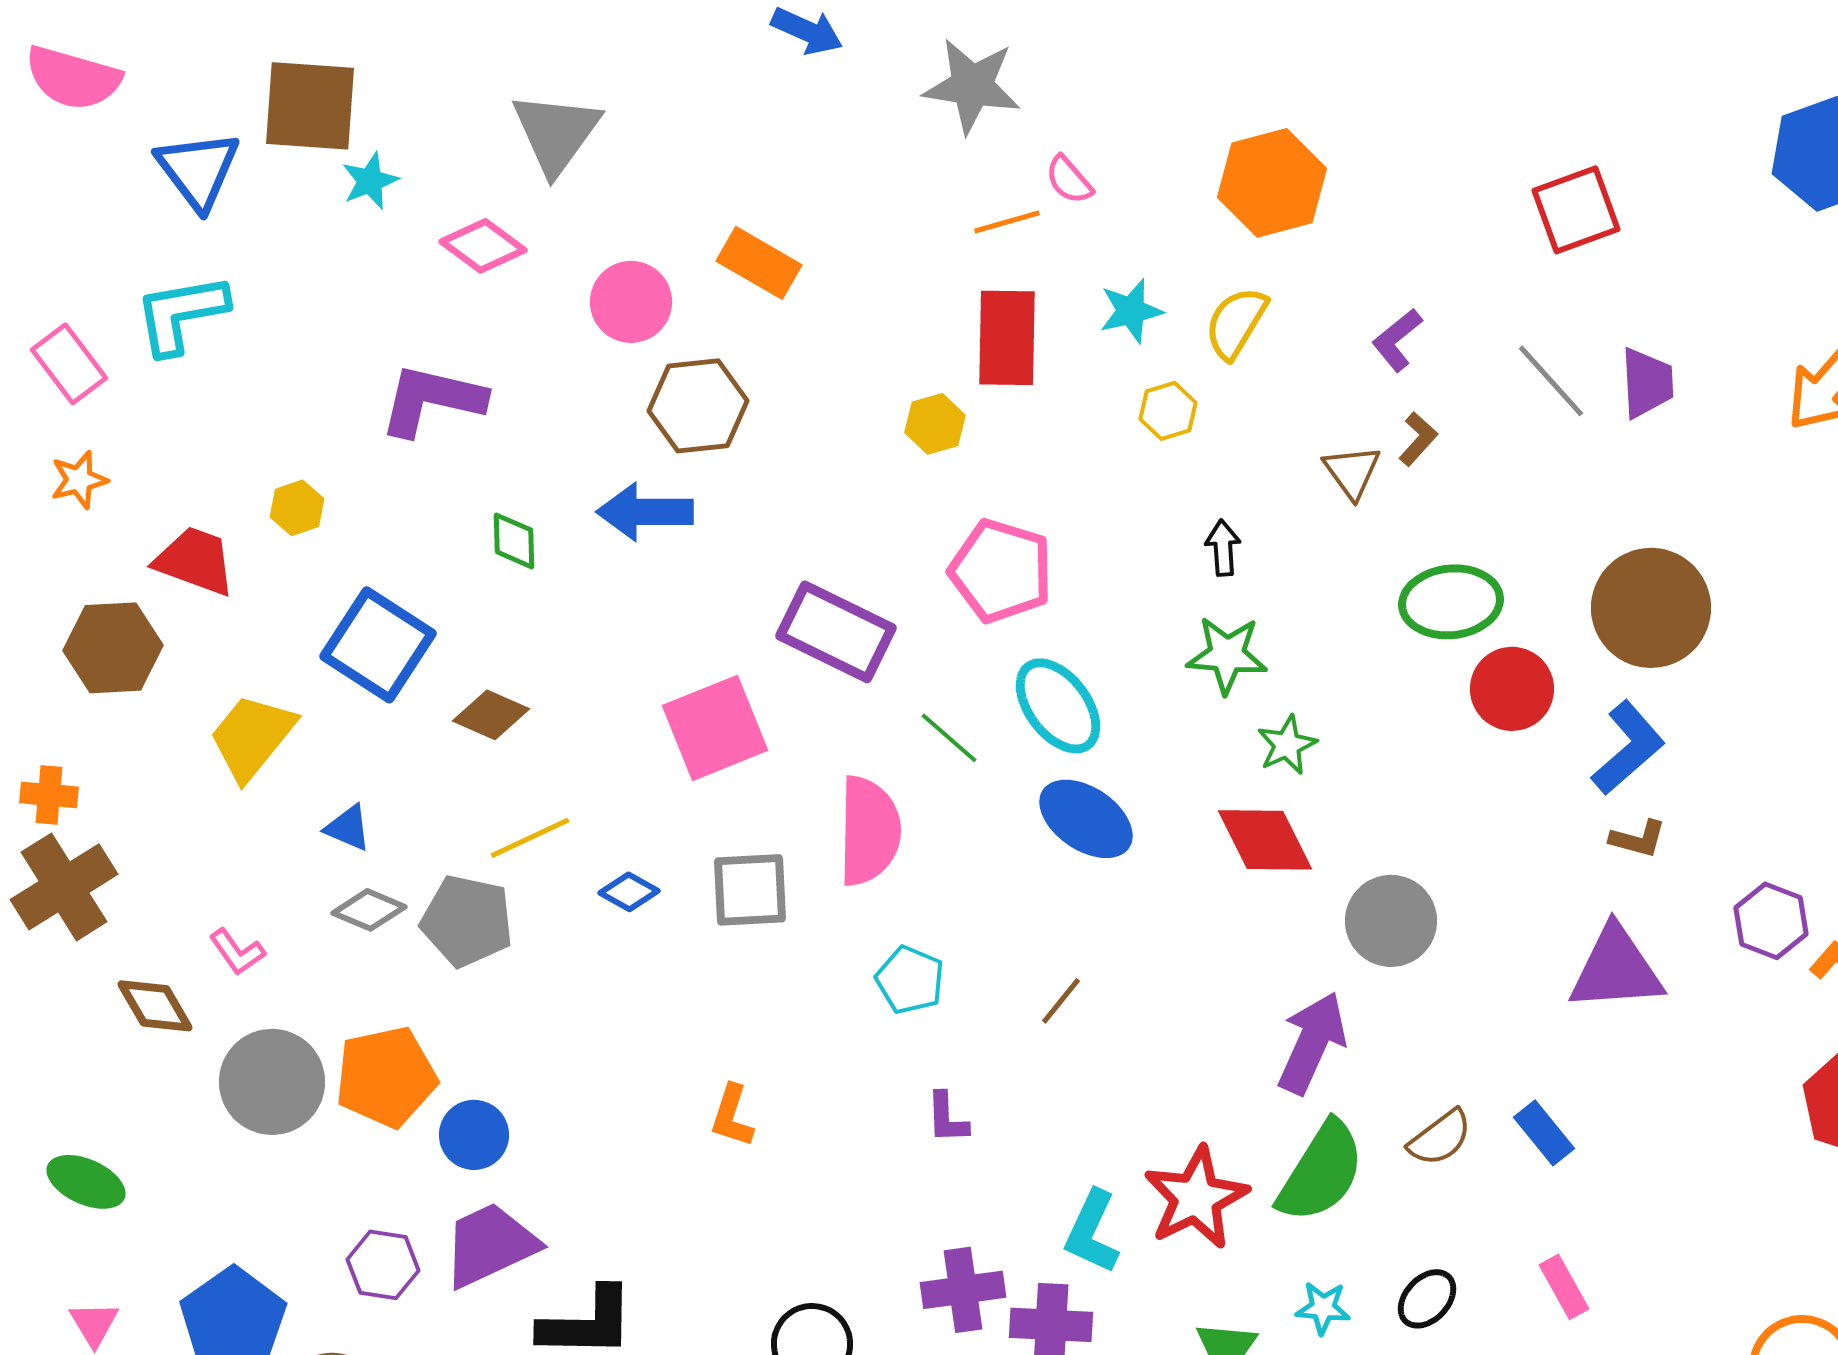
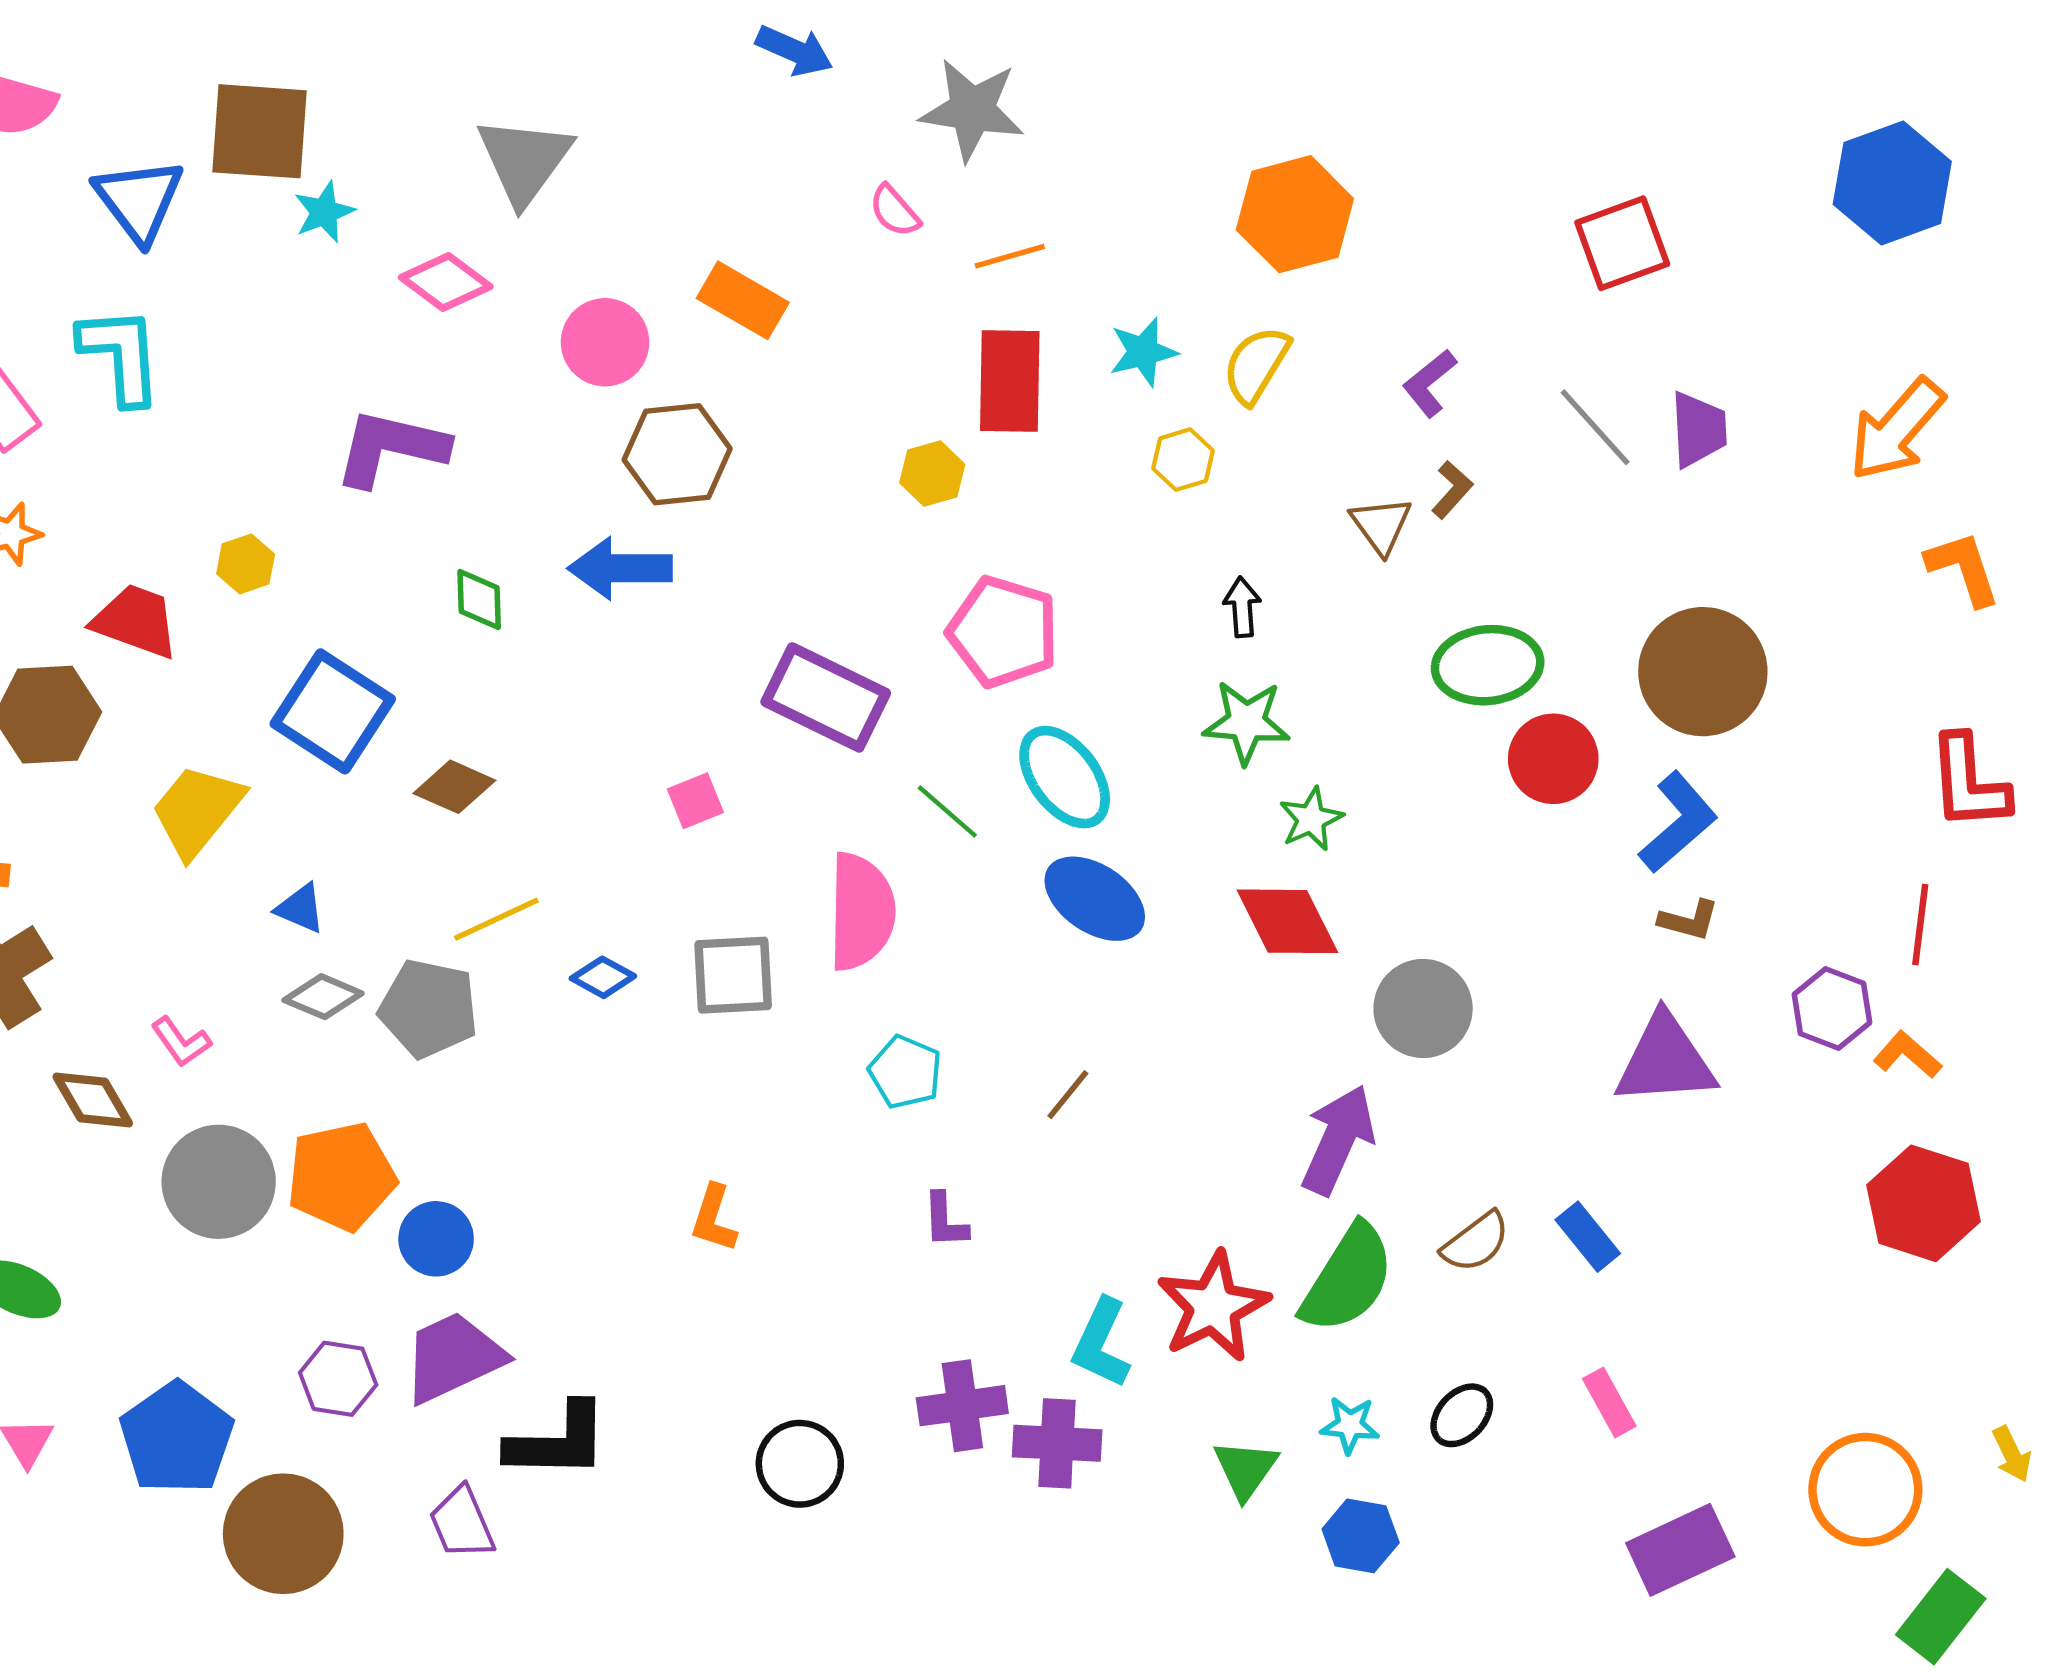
pink semicircle: (1069, 180) -> (895, 211), moved
cyan L-shape: (181, 314) -> (121, 355), turned 96
pink square: (715, 728) -> (695, 801), size x0.5

